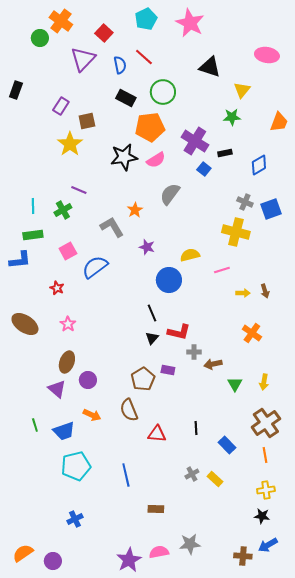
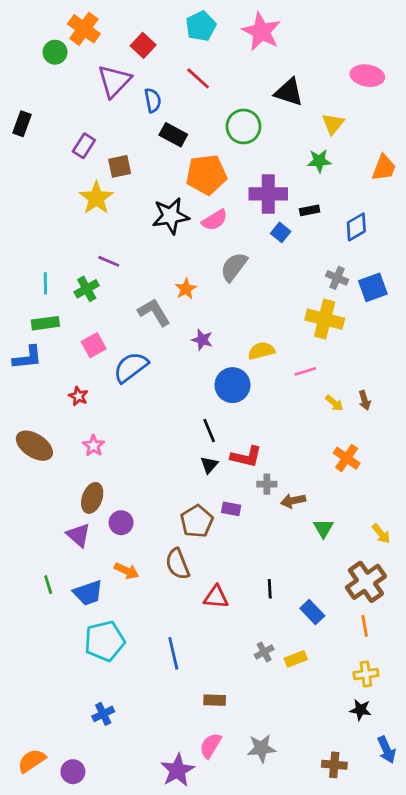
blue semicircle: (120, 65) -> (153, 100), moved
green circle: (163, 92) -> (244, 126), moved
purple cross: (195, 141) -> (268, 194), turned -32
yellow arrow: (243, 293) -> (334, 403), turned 40
yellow arrow: (264, 382) -> (381, 534), moved, turned -49
yellow rectangle: (215, 479) -> (296, 659), turned -63
blue arrow: (268, 545) -> (387, 750), moved, turned -84
pink semicircle: (159, 552) -> (210, 746), moved, turned -48

